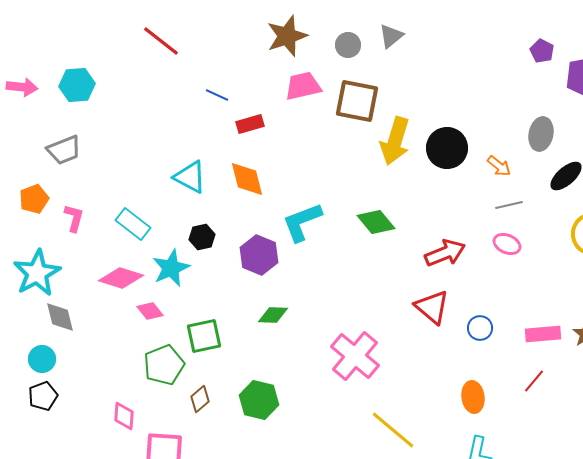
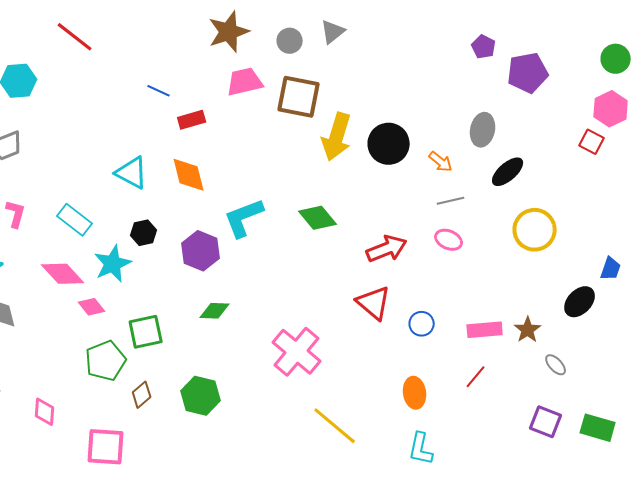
red line: (161, 41) -> (75, 37), moved
pink diamond: (121, 278) -> (63, 274), turned 30
pink diamond: (124, 416) -> (45, 412), moved

